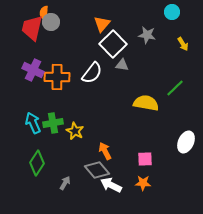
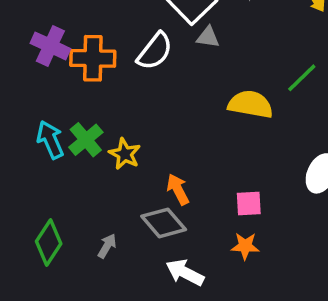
green cross: (53, 123) -> (86, 140), turned -30
green diamond: (37, 163) -> (49, 242), moved
white arrow: (111, 185) -> (185, 273), moved

